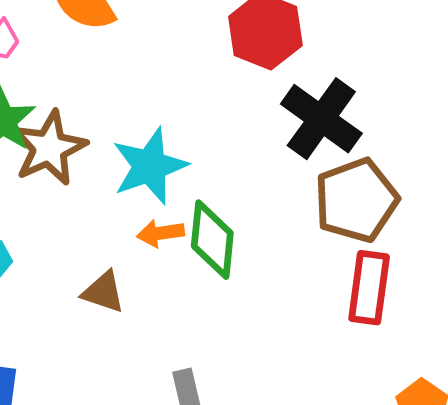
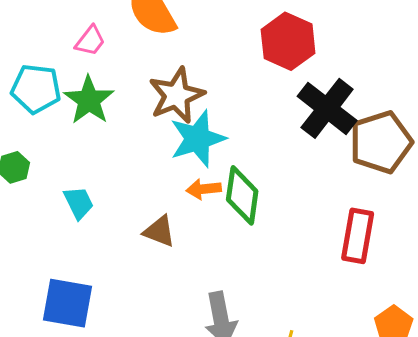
brown star: (49, 148) -> (176, 95), moved
brown pentagon: (356, 200) -> (381, 142), moved

